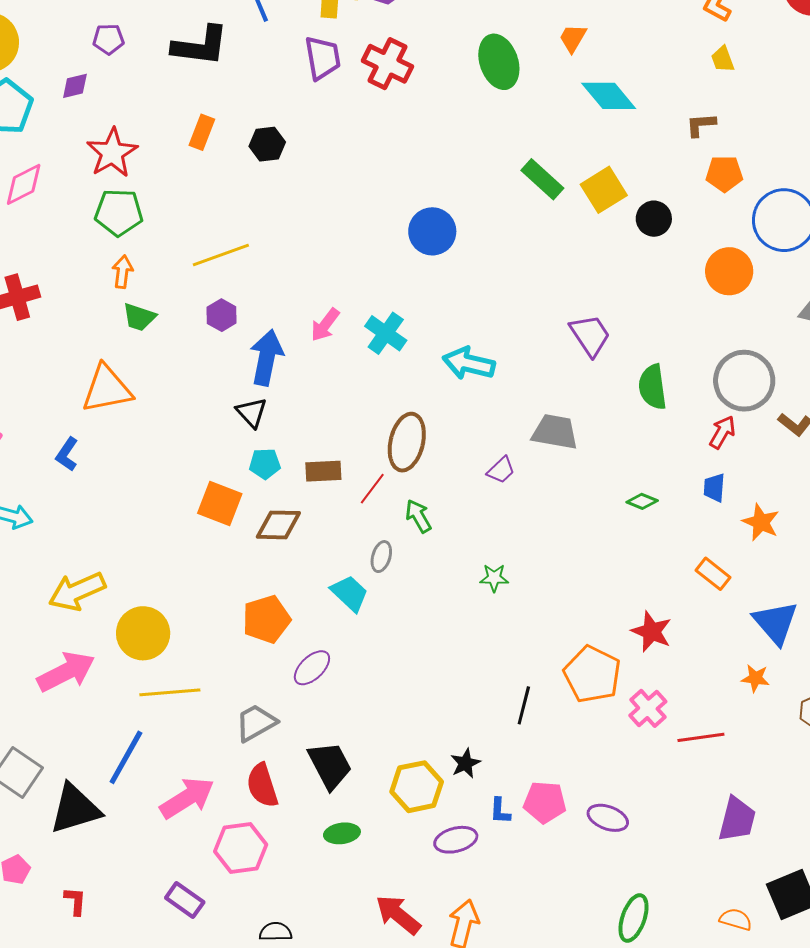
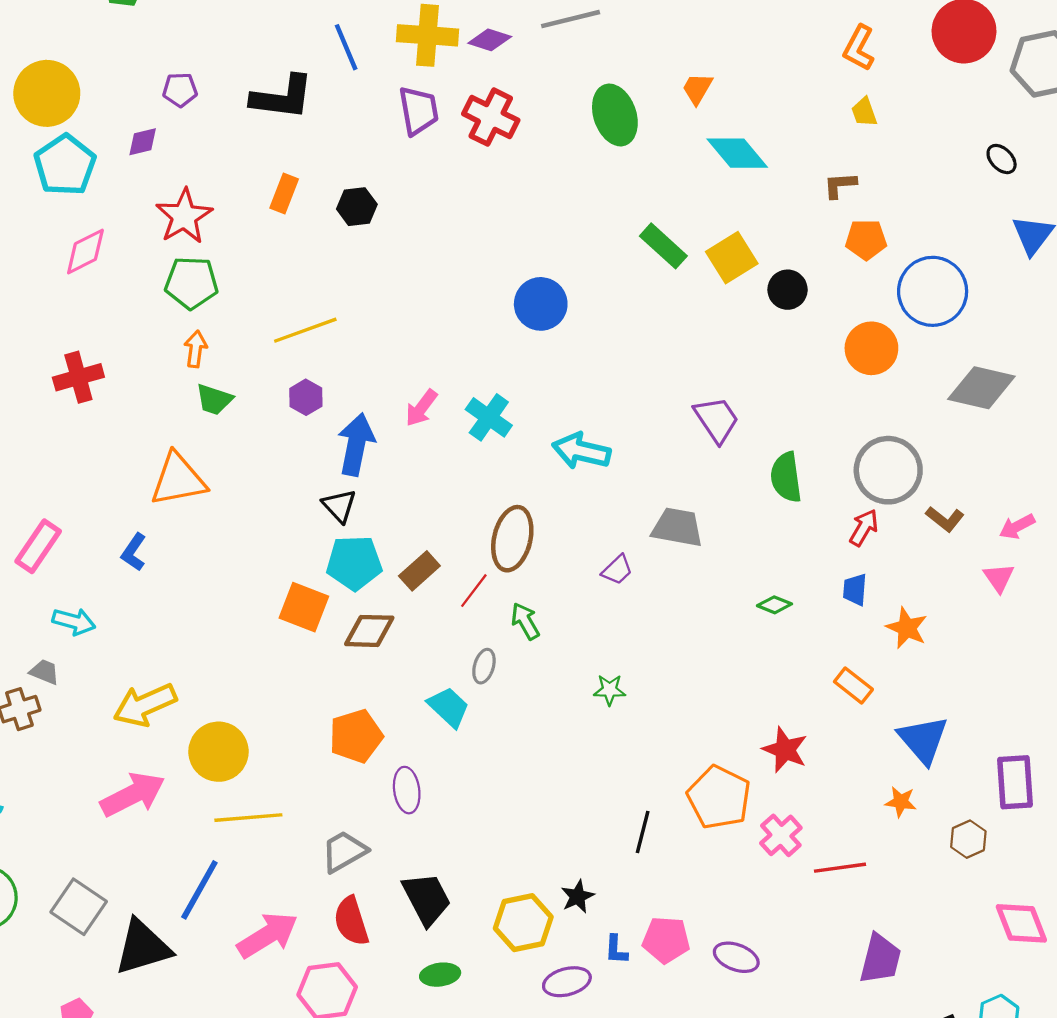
cyan pentagon: (265, 464) -> (354, 563), size x1.6
brown rectangle: (323, 471) -> (419, 571), turned -39
purple ellipse: (312, 668) -> (407, 790), turned -54

